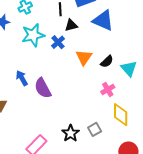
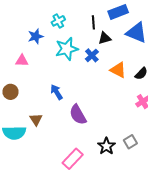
orange triangle: (84, 57) -> (118, 70), turned -36
purple semicircle: (43, 88) -> (78, 115), moved

